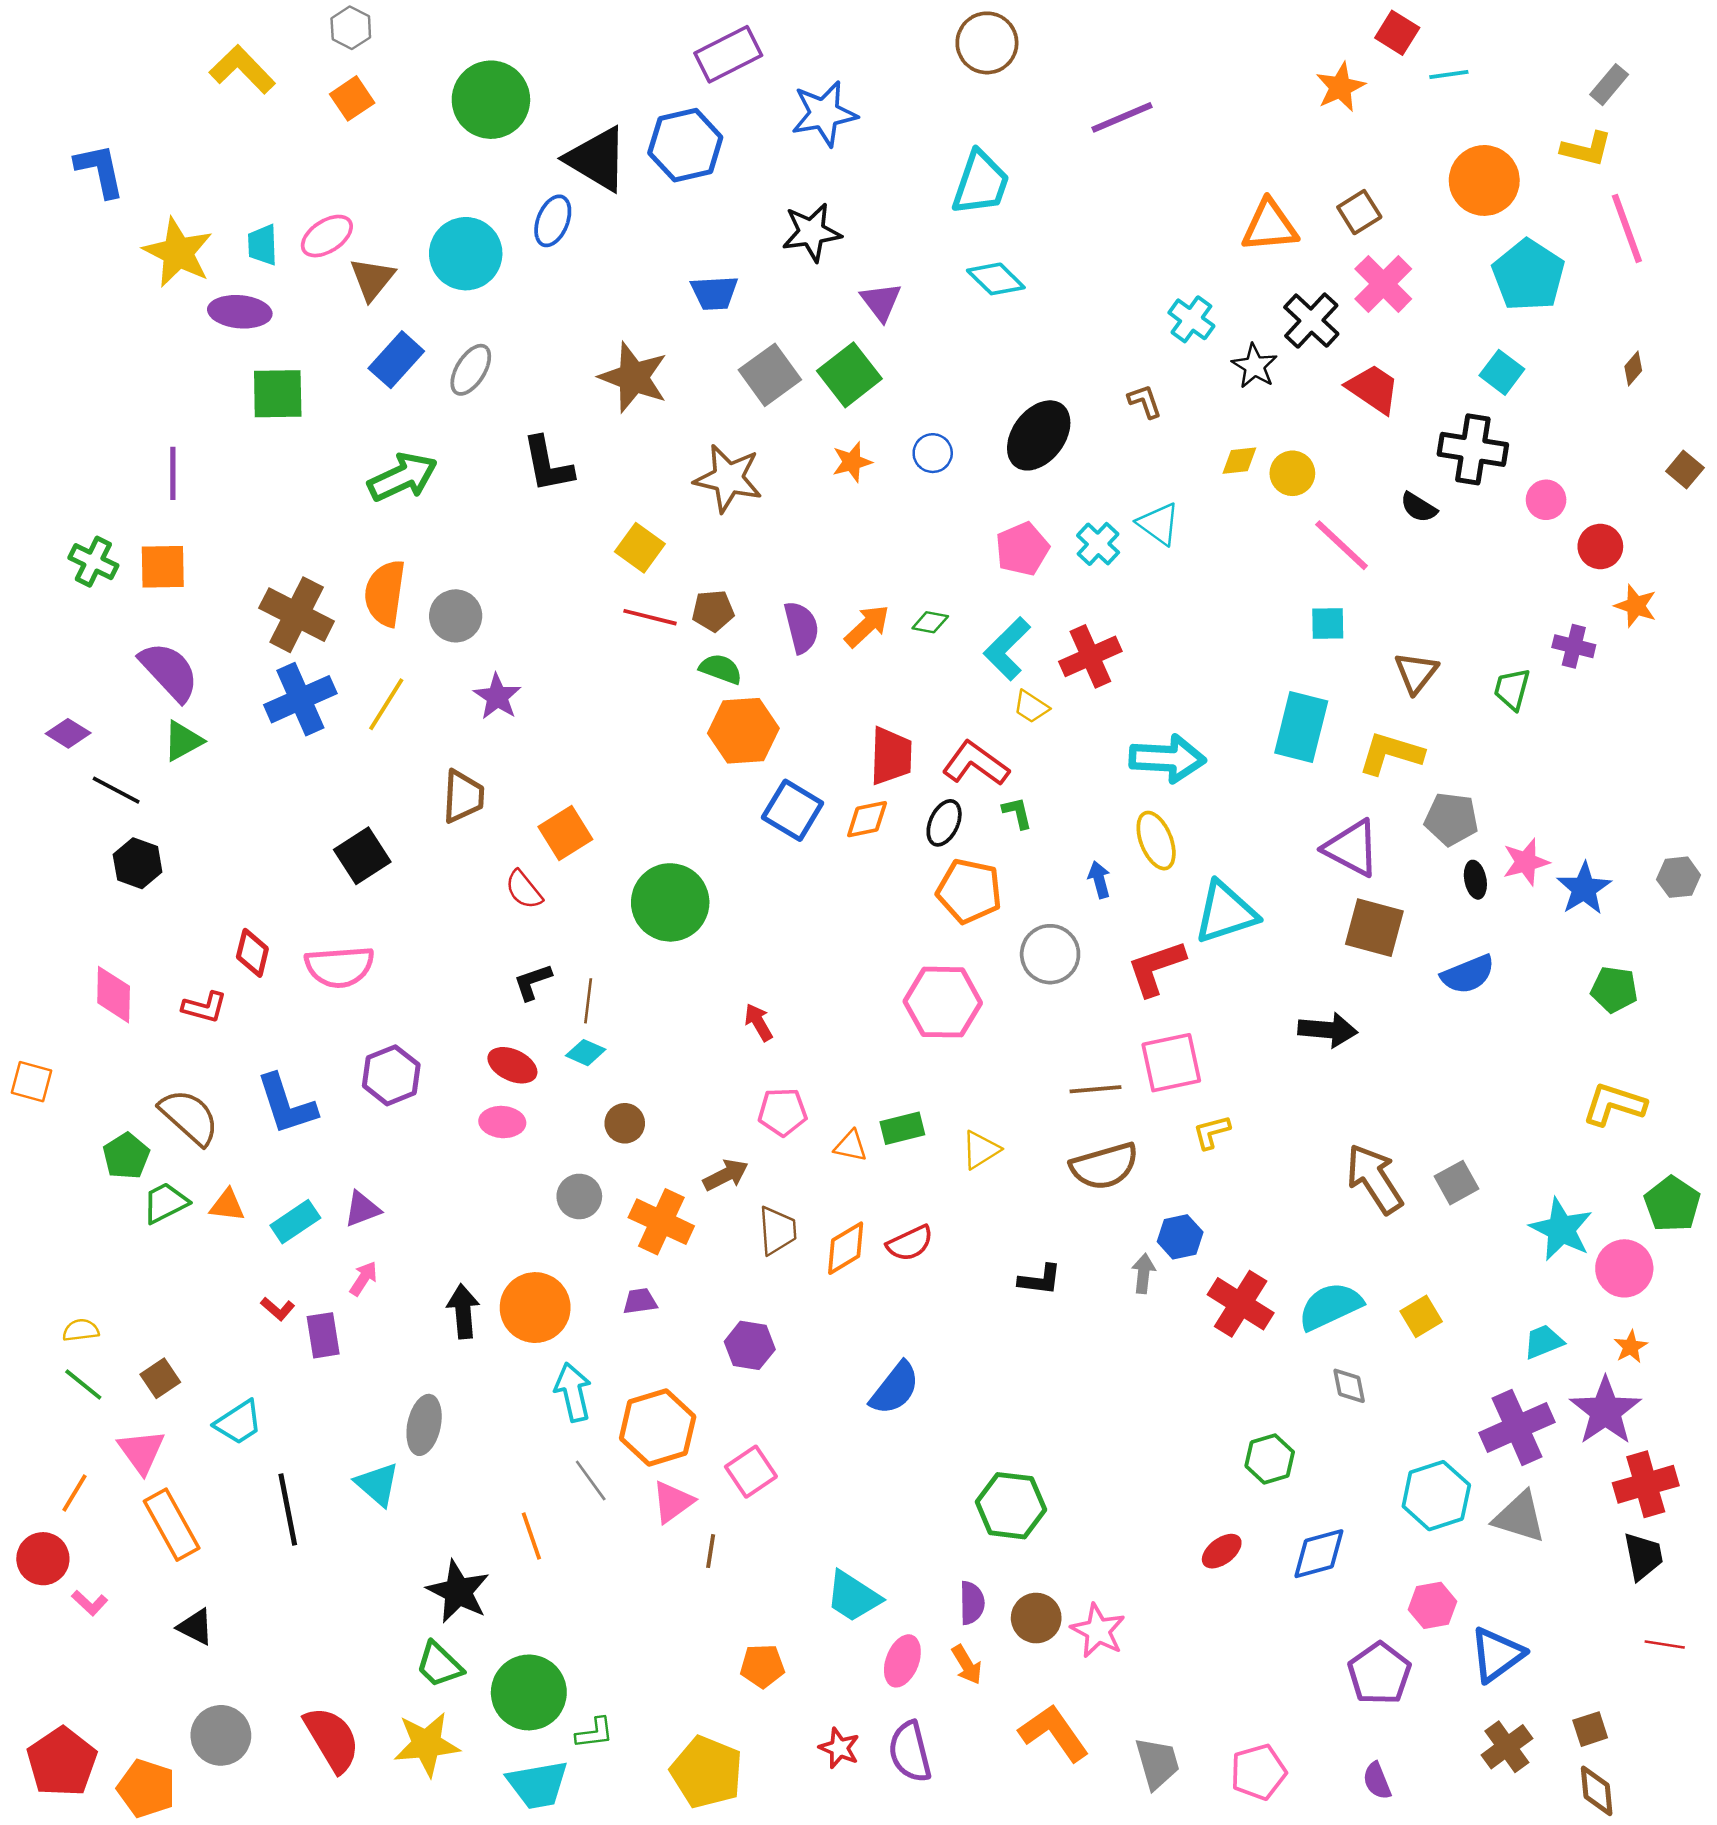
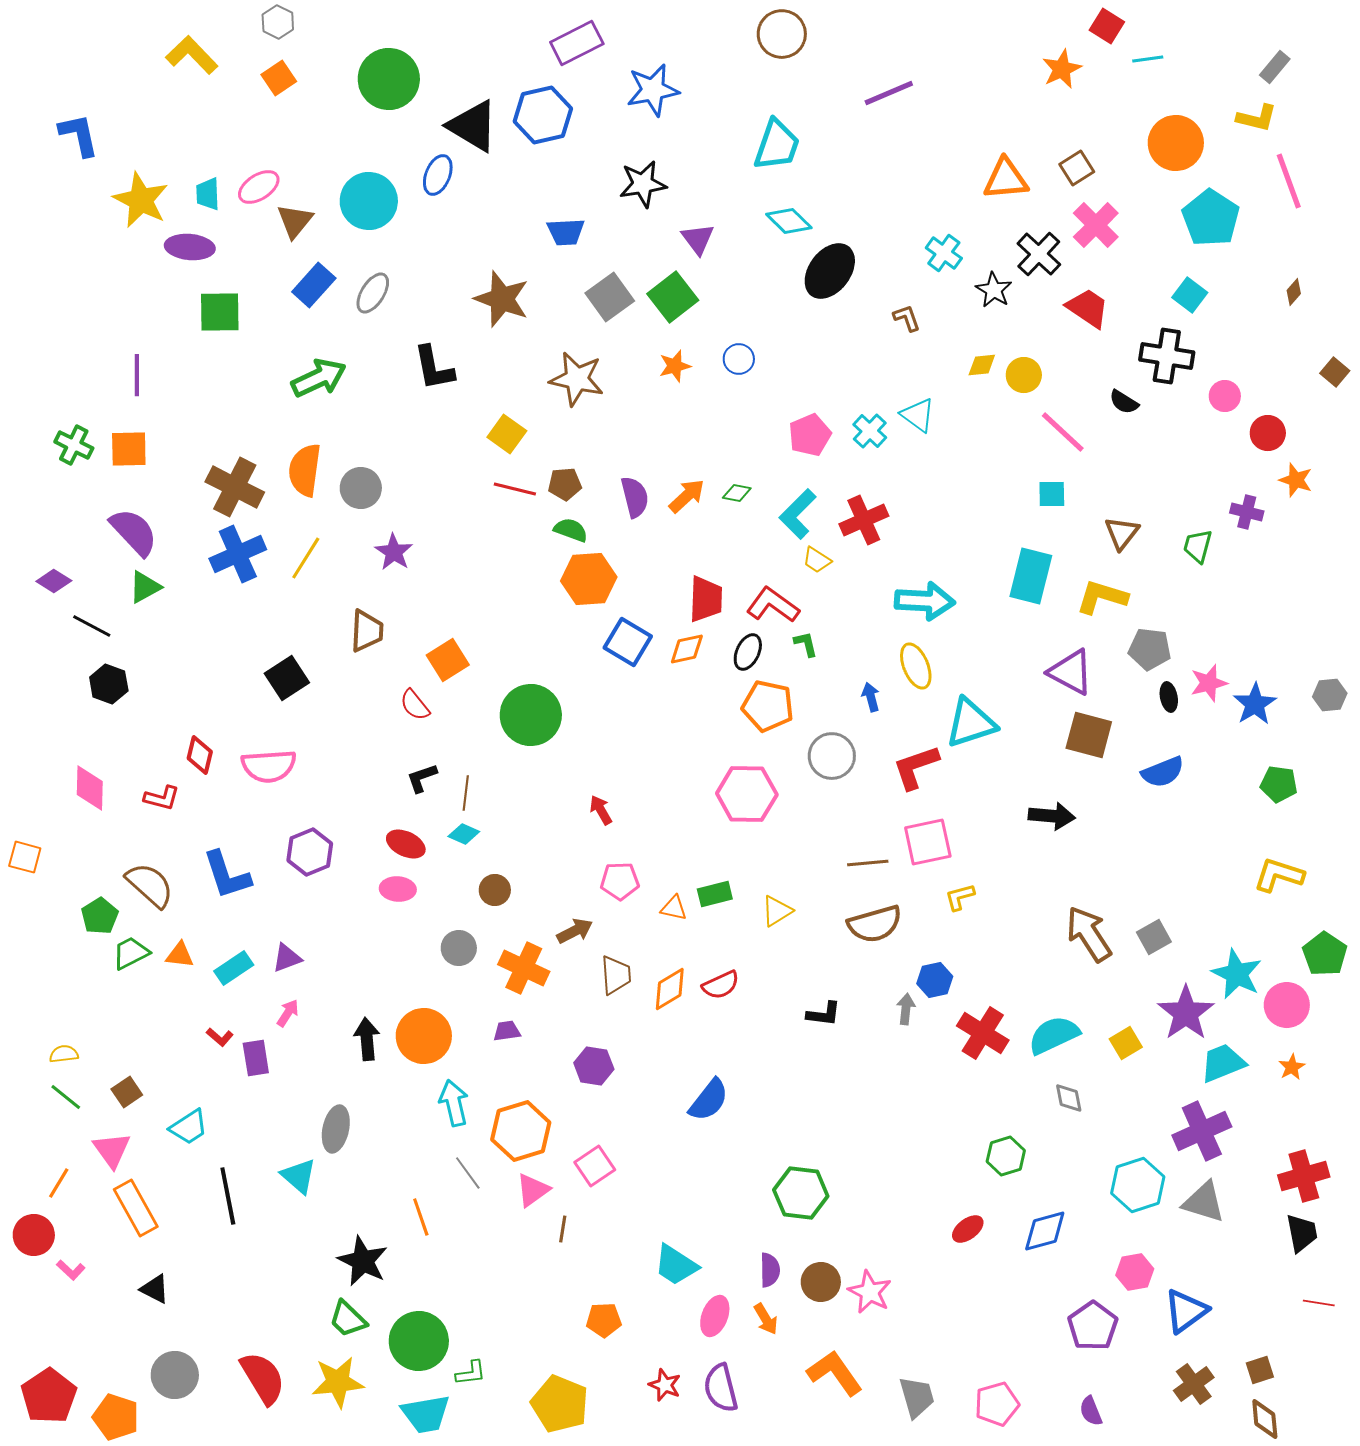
black ellipse: (1039, 435) -> (830, 271), moved
cyan trapezoid: (1544, 1342) -> (1223, 1063), size x1.4
purple star: (1605, 1411) -> (1186, 1013), moved

